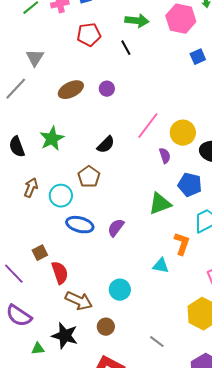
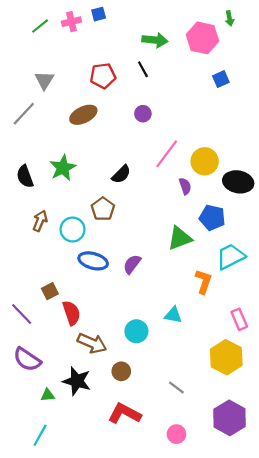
red pentagon: (89, 35) -> (103, 76), moved
purple circle: (107, 89) -> (143, 114), moved
cyan triangle: (161, 266) -> (173, 315), moved

